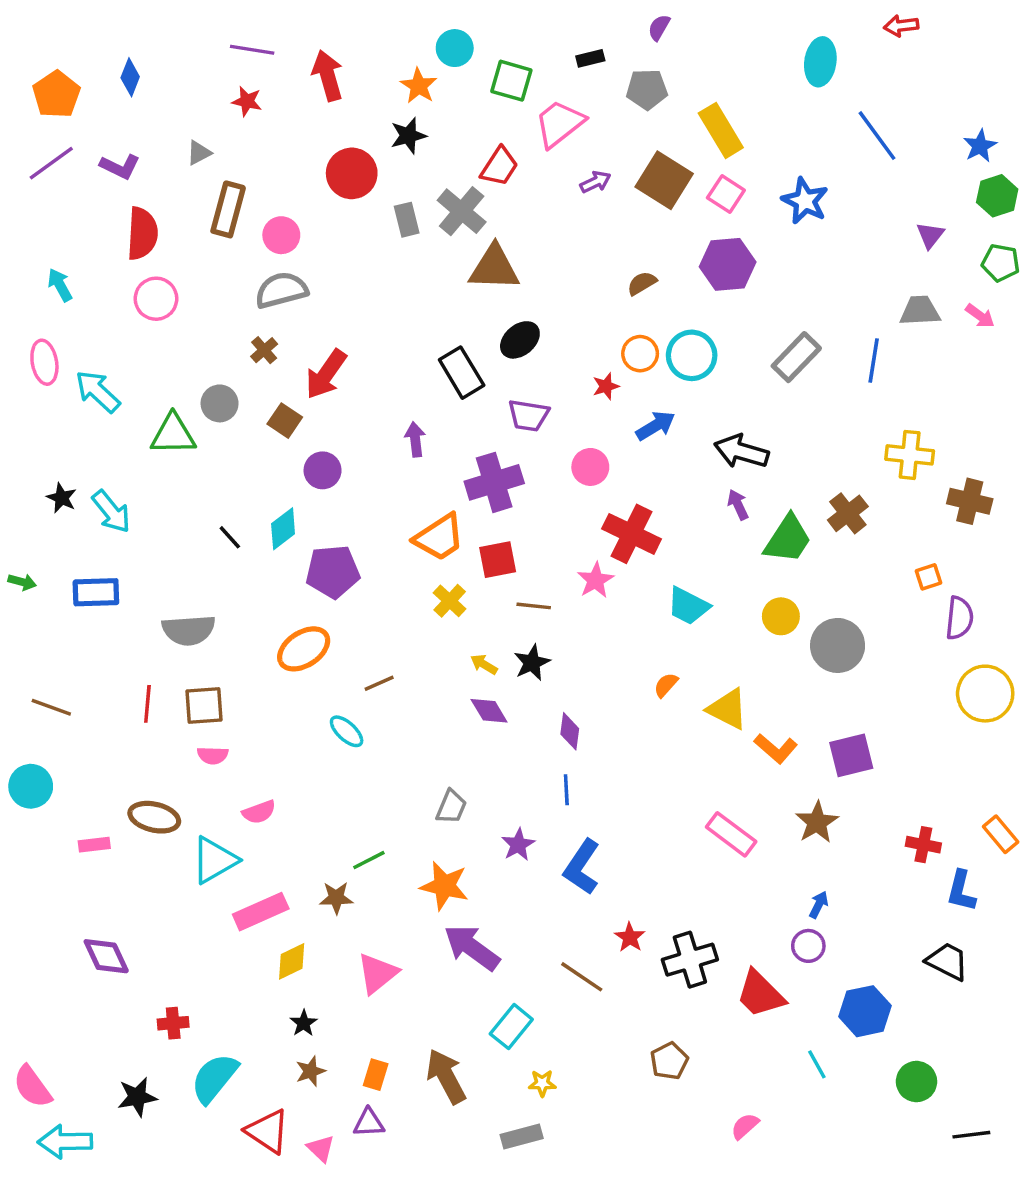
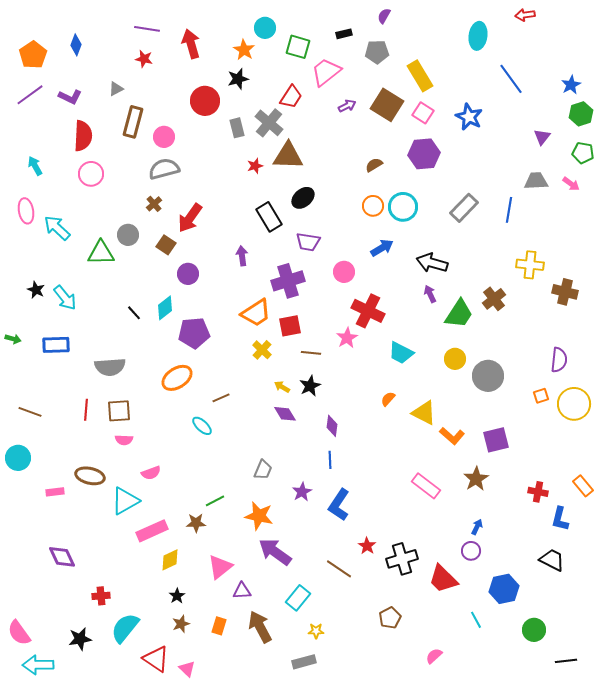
red star: (606, 386) -> (255, 166), moved
orange square: (929, 577) -> (541, 396), moved
purple triangle: (369, 1123) -> (242, 591), moved

